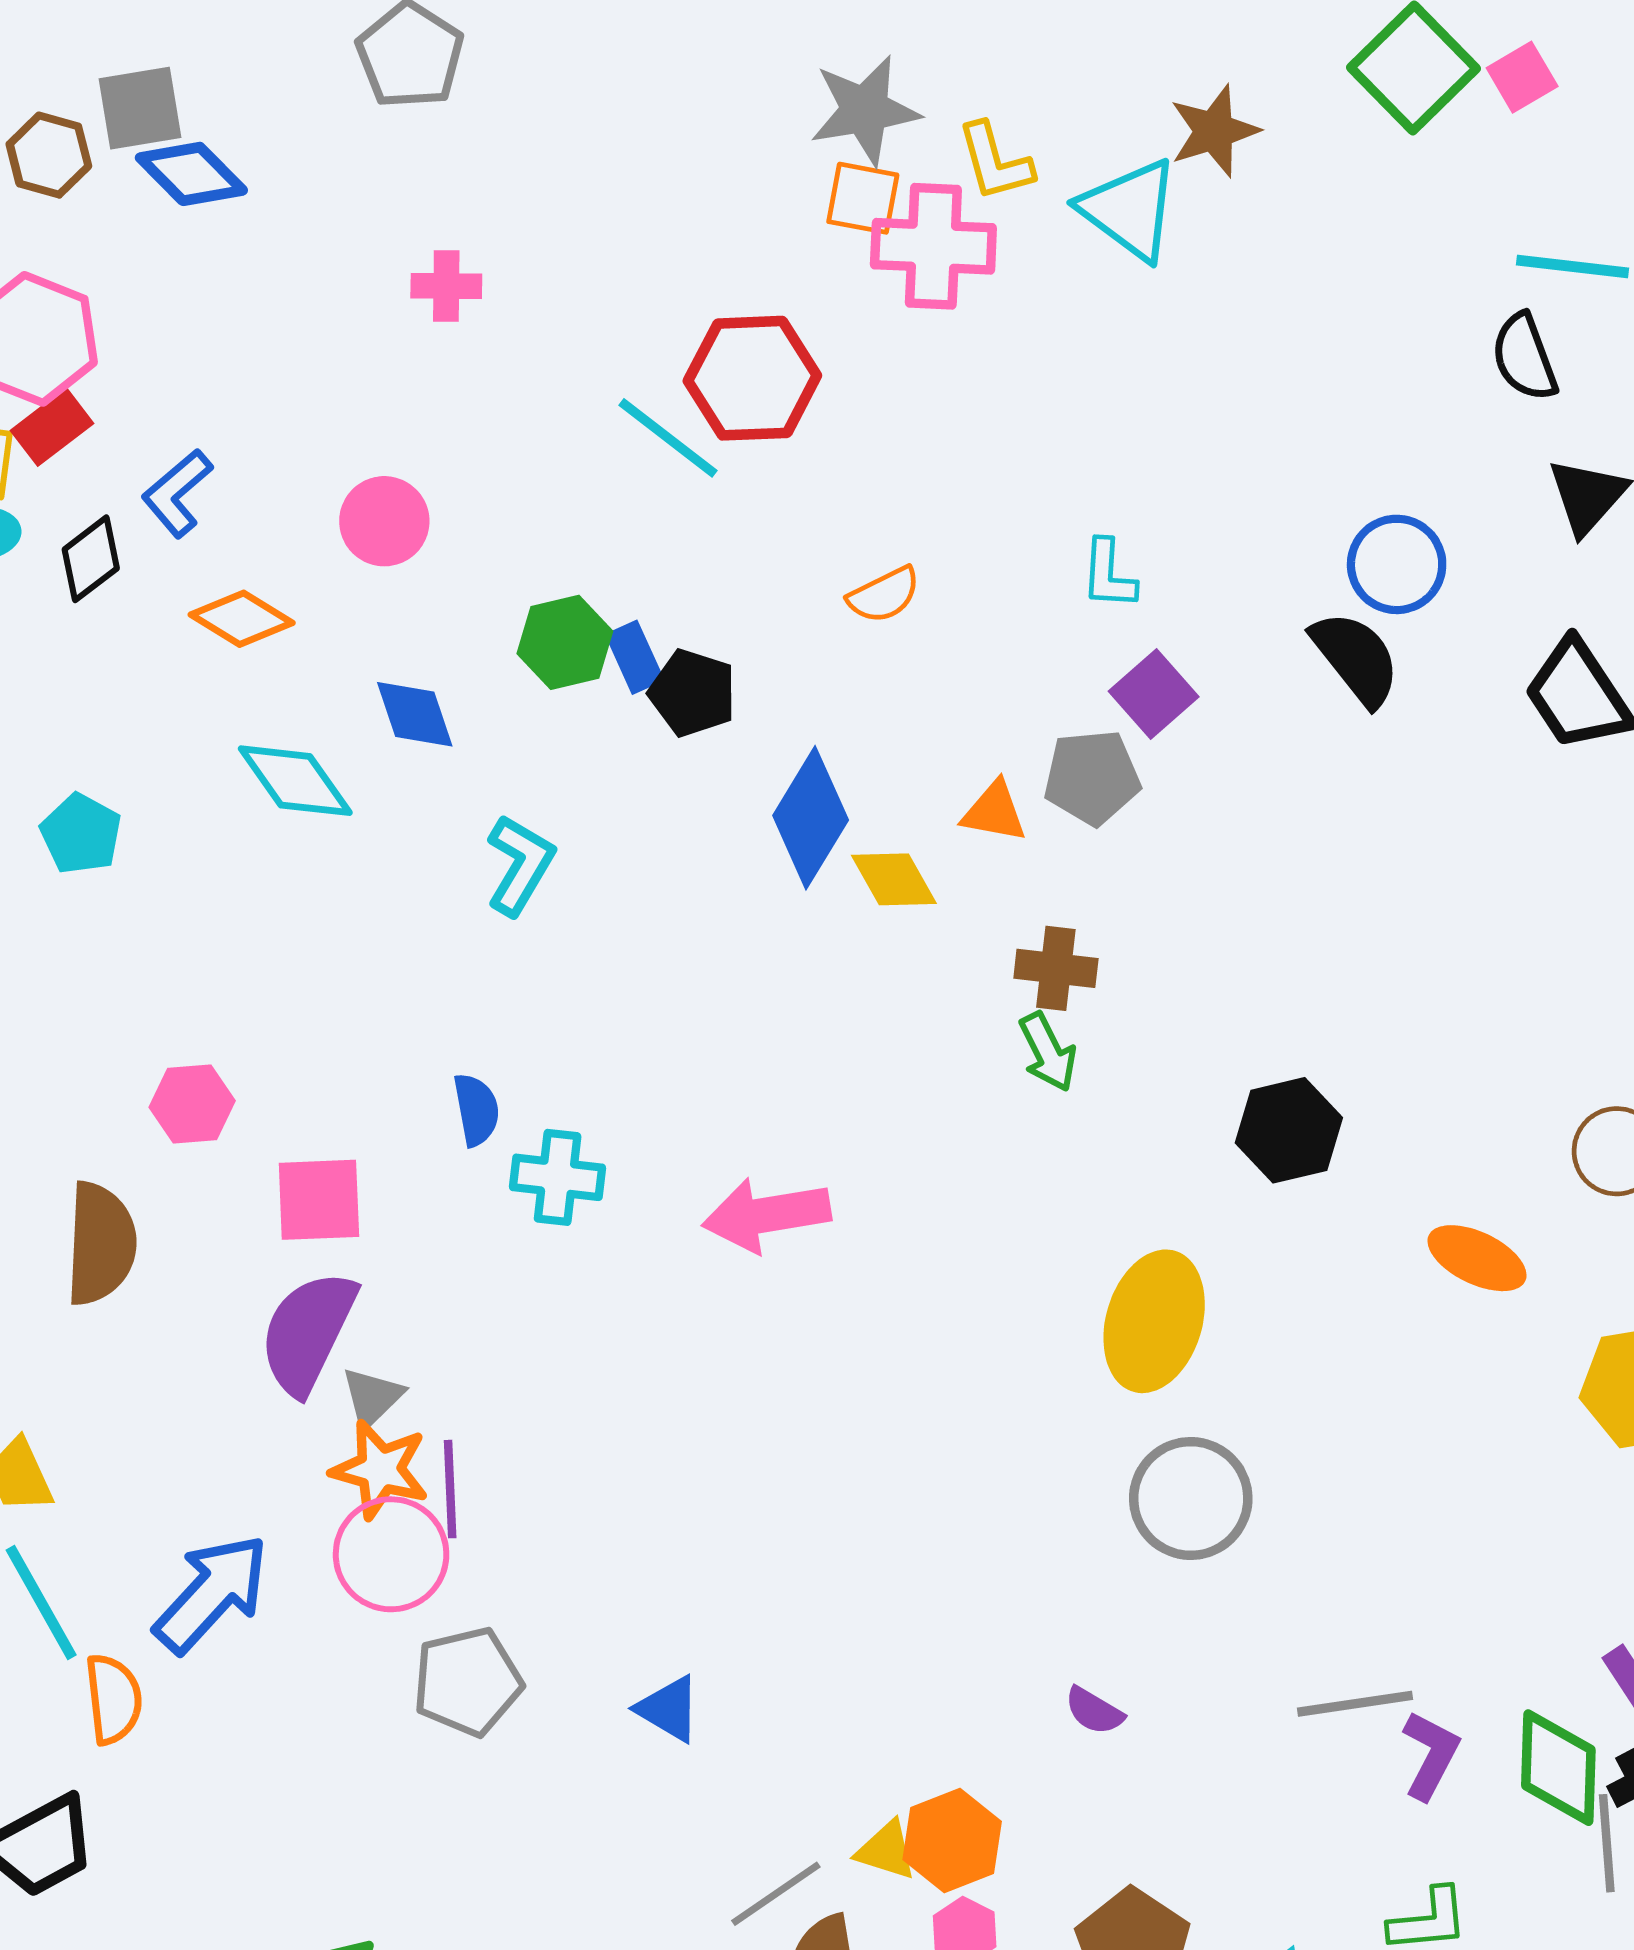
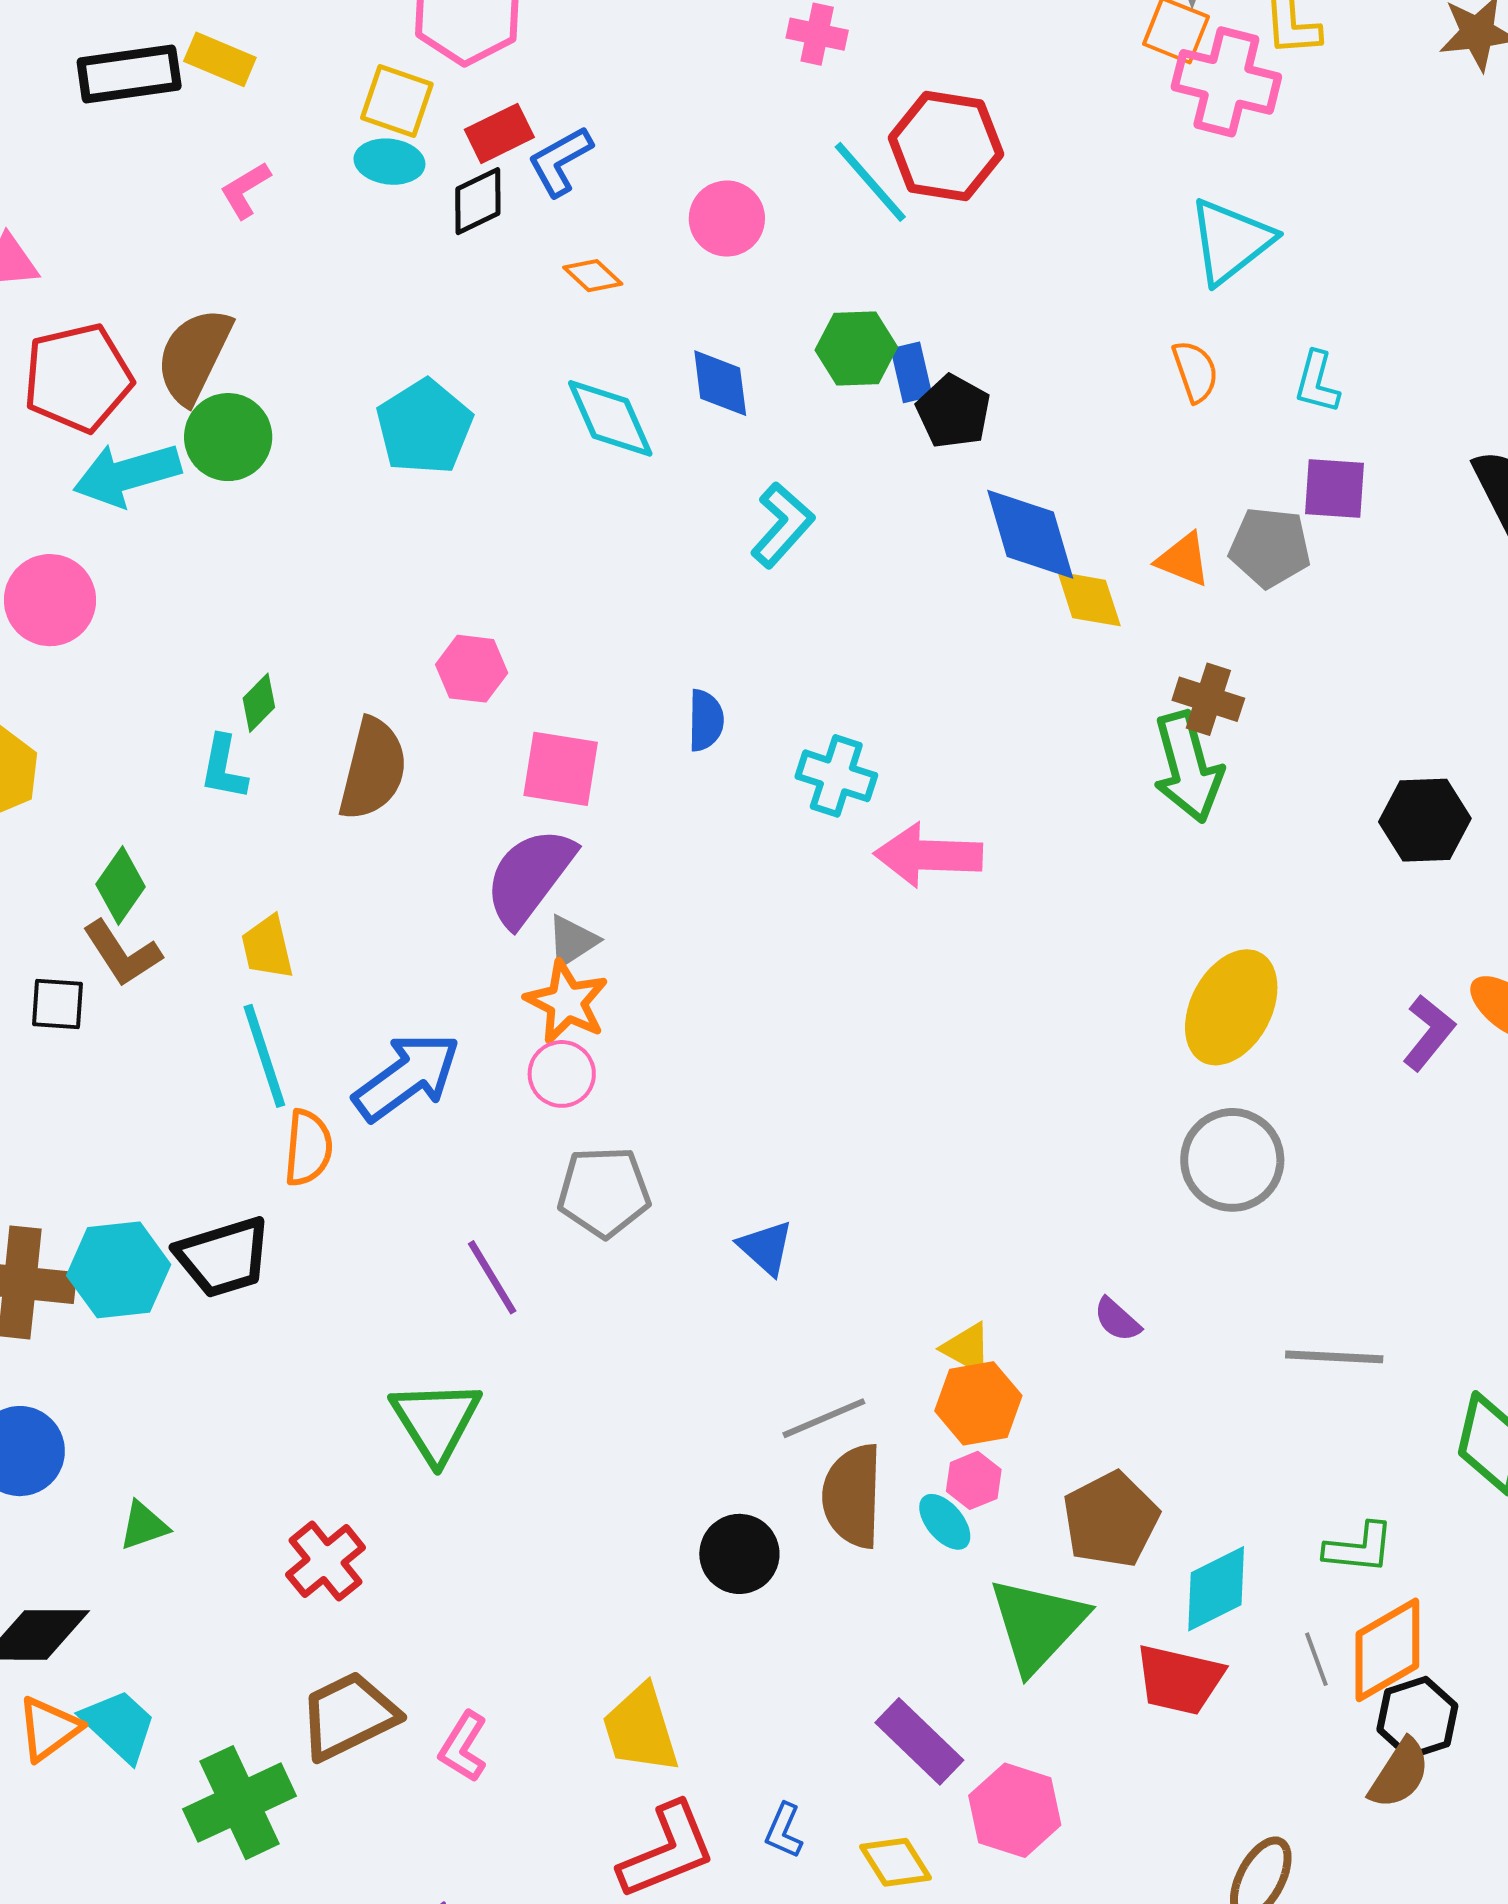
cyan triangle: (1130, 210) -> (1231, 241), moved, turned 34
red hexagon: (752, 378) -> (946, 146), moved
red rectangle: (52, 427) -> (499, 133), moved
cyan line: (668, 438) -> (870, 182), moved
orange semicircle: (884, 595) -> (1195, 371), moved, turned -94
orange diamond: (242, 619) -> (593, 276), size x0.7
purple square: (1154, 694) -> (1335, 489), turned 34
blue diamond: (811, 818) -> (1030, 534), turned -59
cyan pentagon: (81, 834) -> (424, 427), size x1.4
green arrow: (1048, 1052) -> (1188, 767), size x1.6
black hexagon: (1289, 1130) -> (1425, 820), moved
cyan cross: (558, 1177) -> (836, 776), moved
purple line: (450, 1489) -> (492, 1277), moved, turned -40
pink circle: (391, 1554) -> (562, 1074), size x0.7
purple L-shape: (1431, 1755) -> (1429, 1033), moved
yellow triangle: (886, 1850) -> (967, 1348), moved

